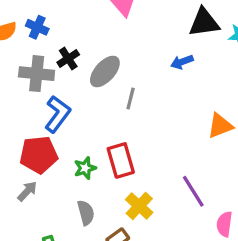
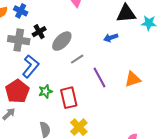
gray line: (131, 99) -> (77, 59), turned 40
red pentagon: (39, 155) -> (17, 91), turned -30
green star: (85, 168) -> (45, 91), moved
purple line: (193, 191) -> (99, 78), moved

